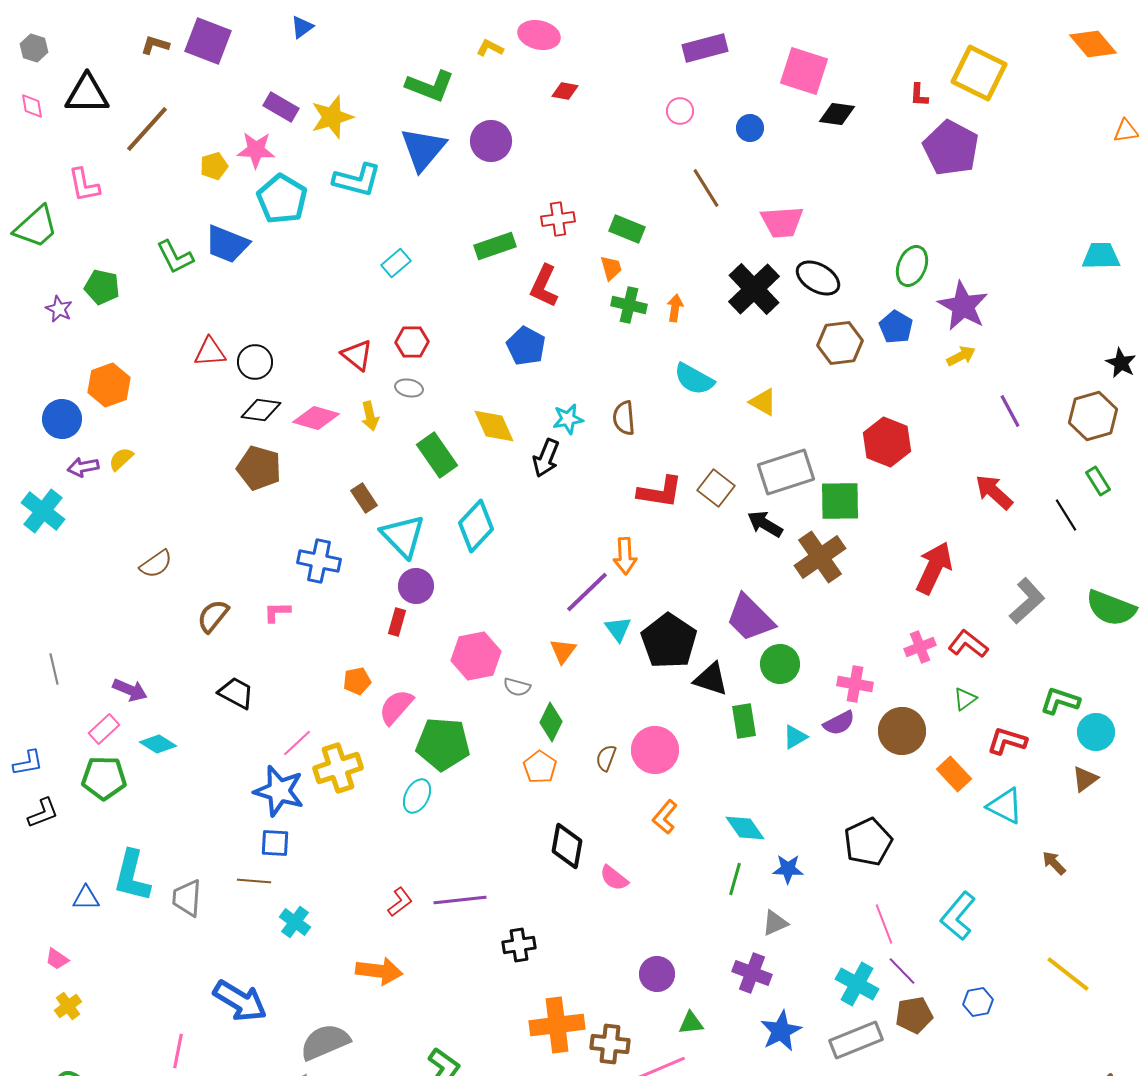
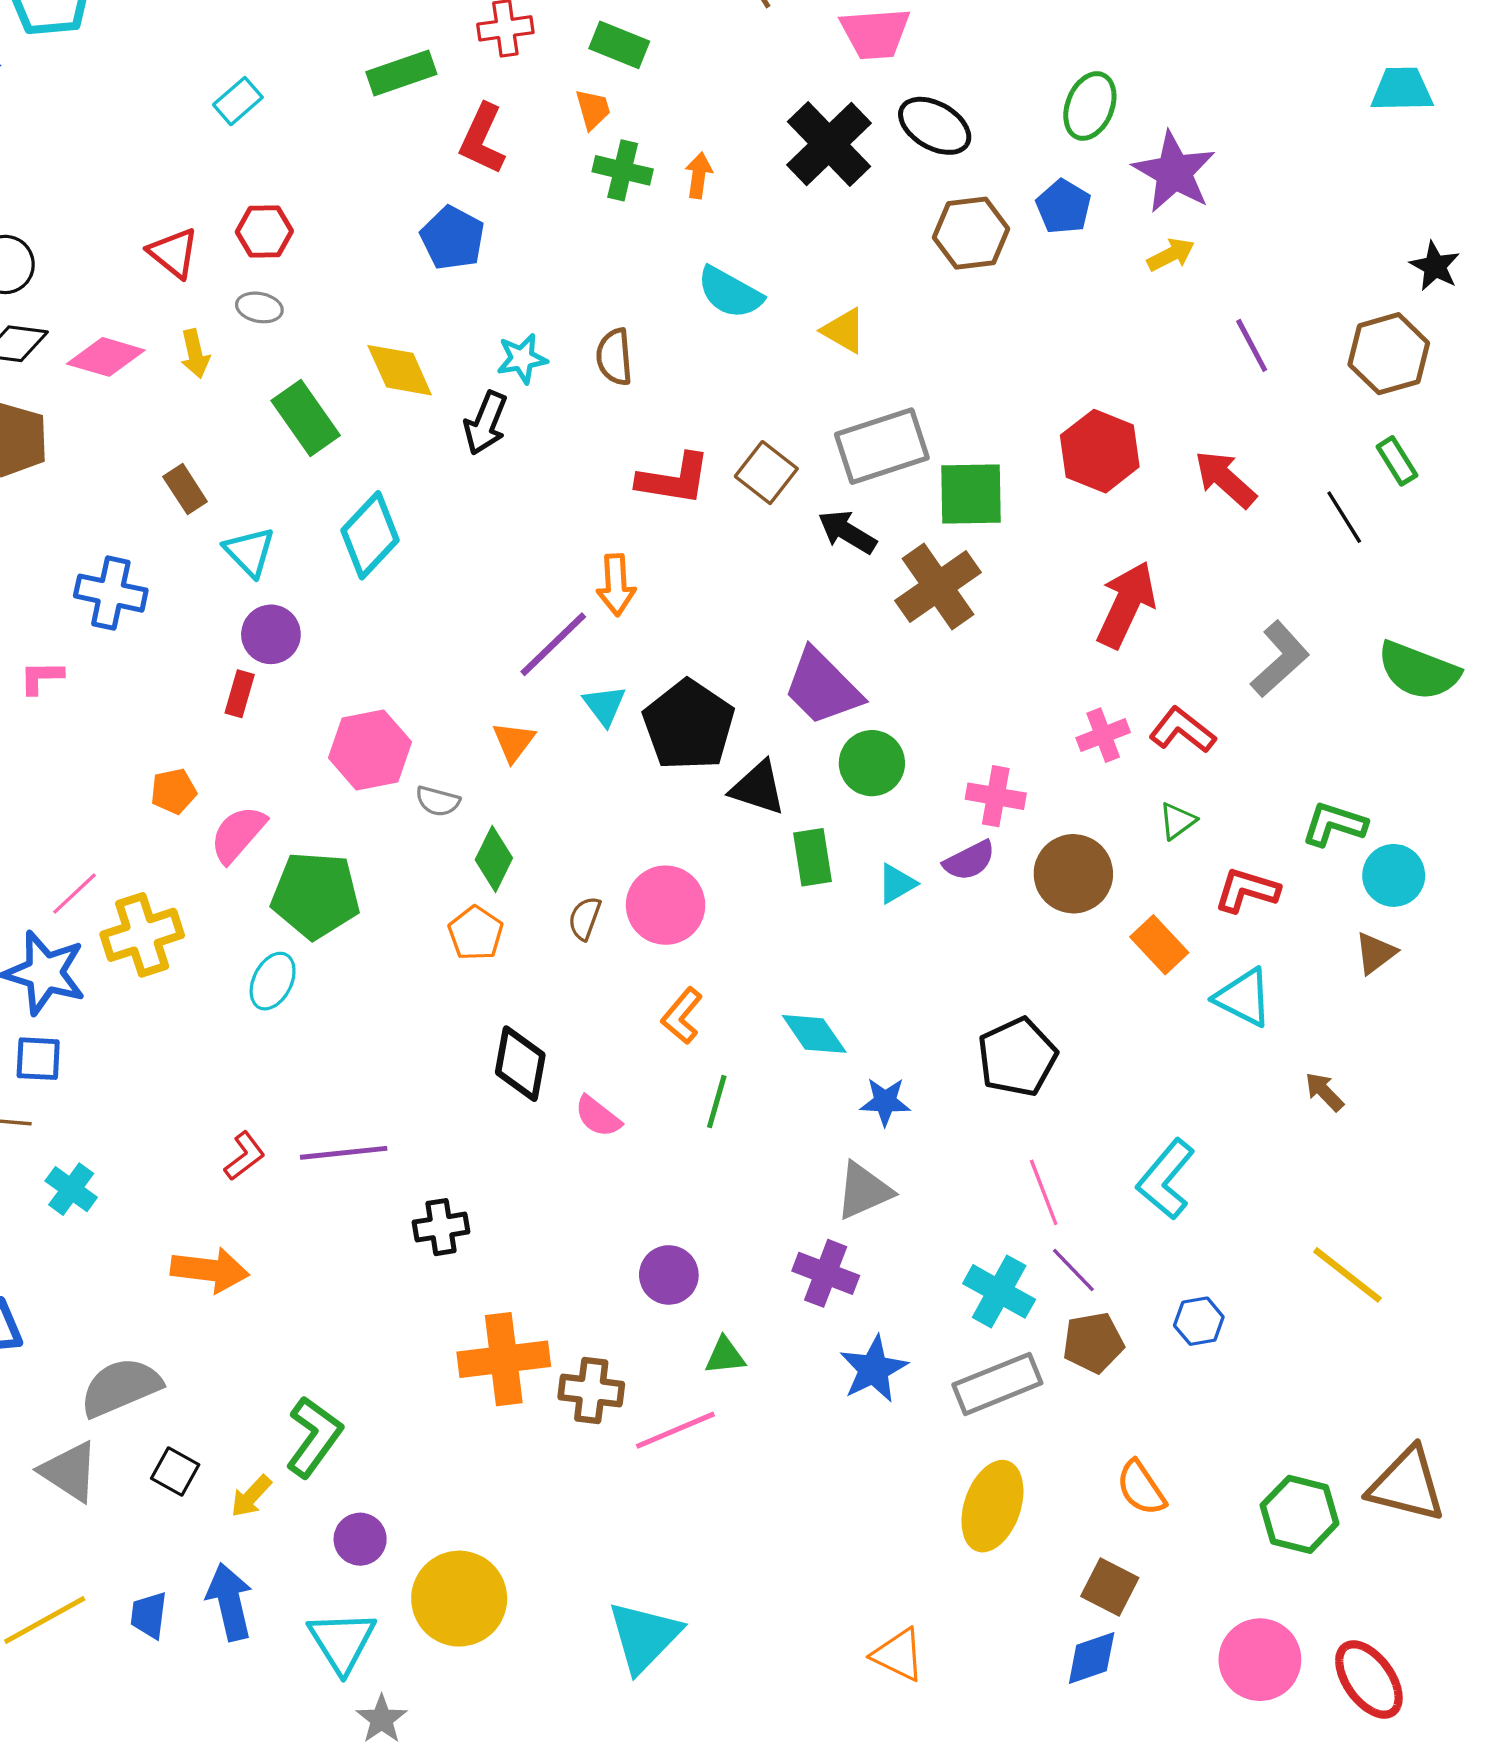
red hexagon: (887, 442) -> (1100, 451), moved
cyan triangle: (403, 536) -> (249, 552), size x0.7
green line: (735, 879) -> (717, 1102), moved
gray triangle: (775, 923) -> (864, 1191), size x1.4

